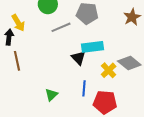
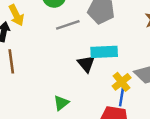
blue line: (84, 88) -> (122, 97), moved
green triangle: (51, 95) -> (61, 103), moved

